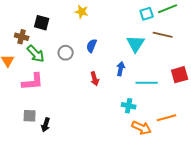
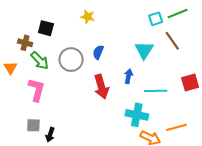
brown line: (163, 35) -> (172, 41), turned 42
gray circle: (66, 53) -> (71, 60), size x1.5
red arrow: (95, 79) -> (101, 87), size x1.6
pink L-shape: (33, 82) -> (37, 90), turned -70
cyan cross: (129, 106) -> (137, 115), size x1.5

